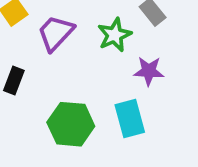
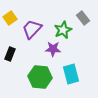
purple star: (149, 71) -> (53, 49), moved

